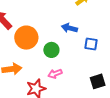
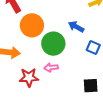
green circle: (51, 50) -> (53, 44), size x1.5

